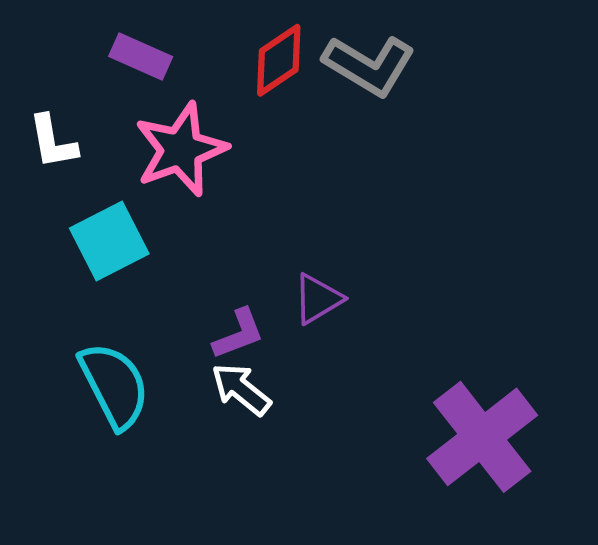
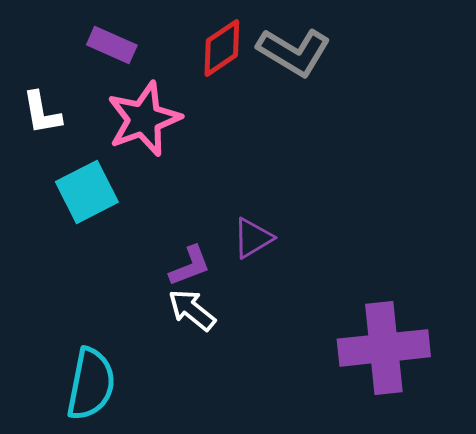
cyan semicircle: (114, 385) -> (91, 384), moved, turned 38
purple cross: (482, 437) -> (384, 348), turned 32

